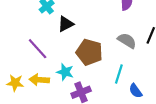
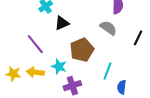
gray semicircle: (127, 41) -> (108, 28), moved
brown pentagon: (89, 52) -> (82, 50), turned 30
blue semicircle: (136, 91) -> (122, 87), turned 40

